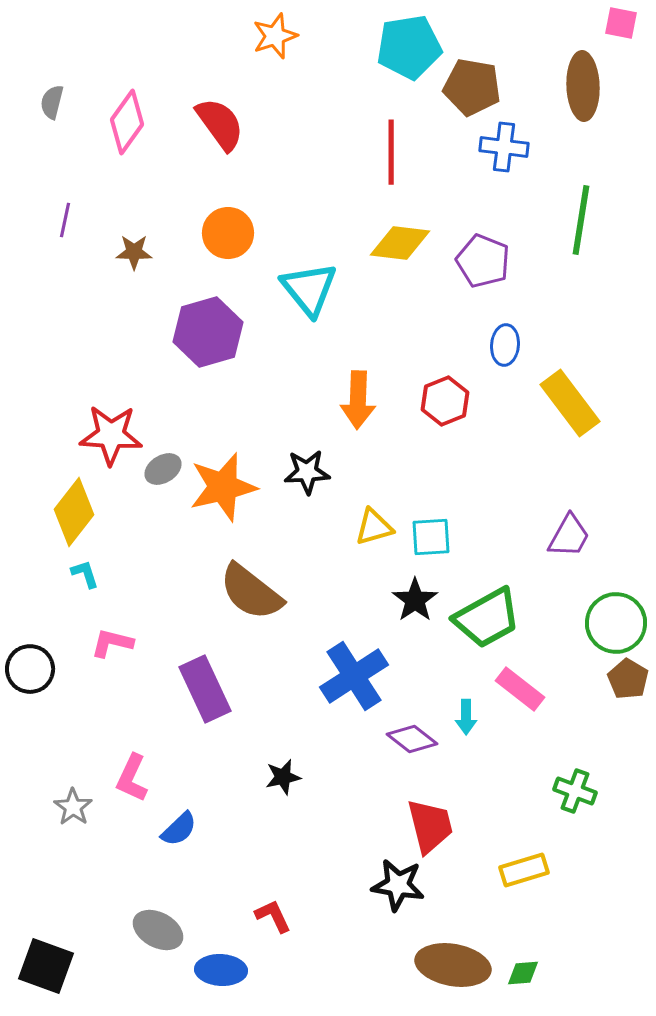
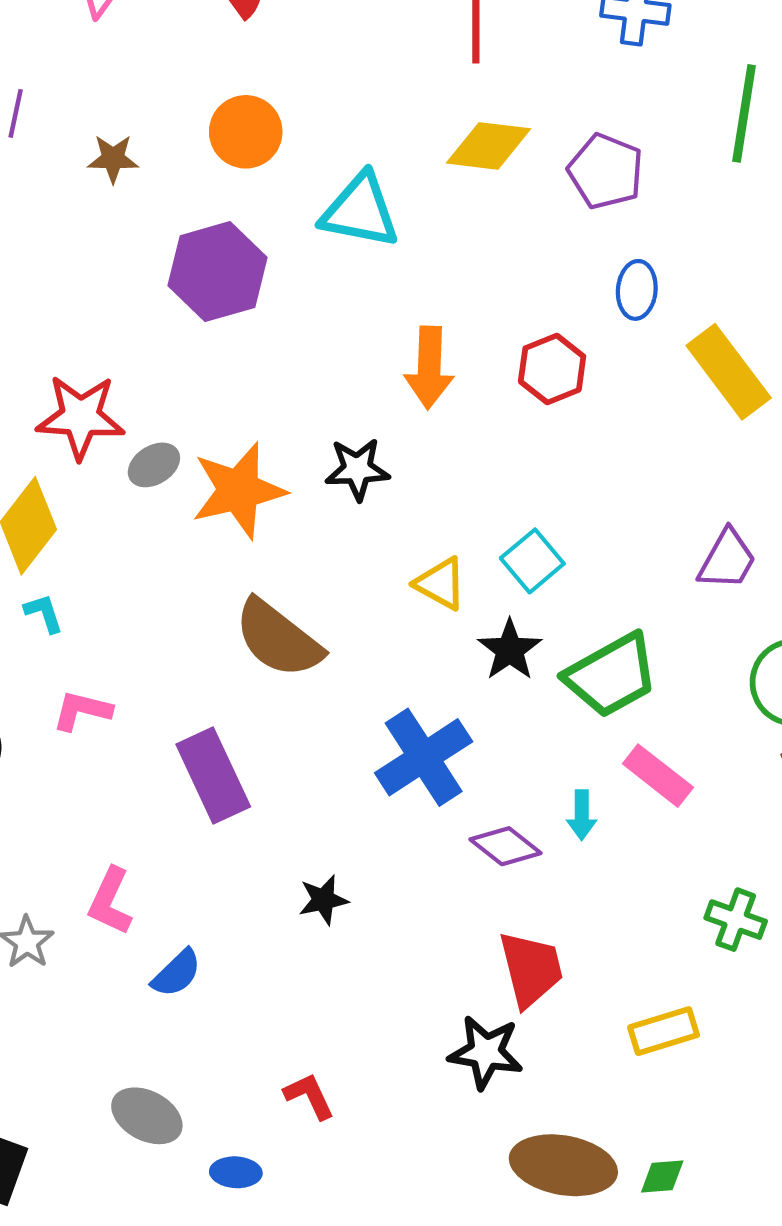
cyan triangle: (309, 289) -> (360, 211), turned -40
yellow triangle: (374, 527) -> (441, 584), moved, turned 45
cyan square: (431, 537) -> (532, 561), turned -36
blue ellipse: (221, 970) -> (236, 1172), size x0.7

